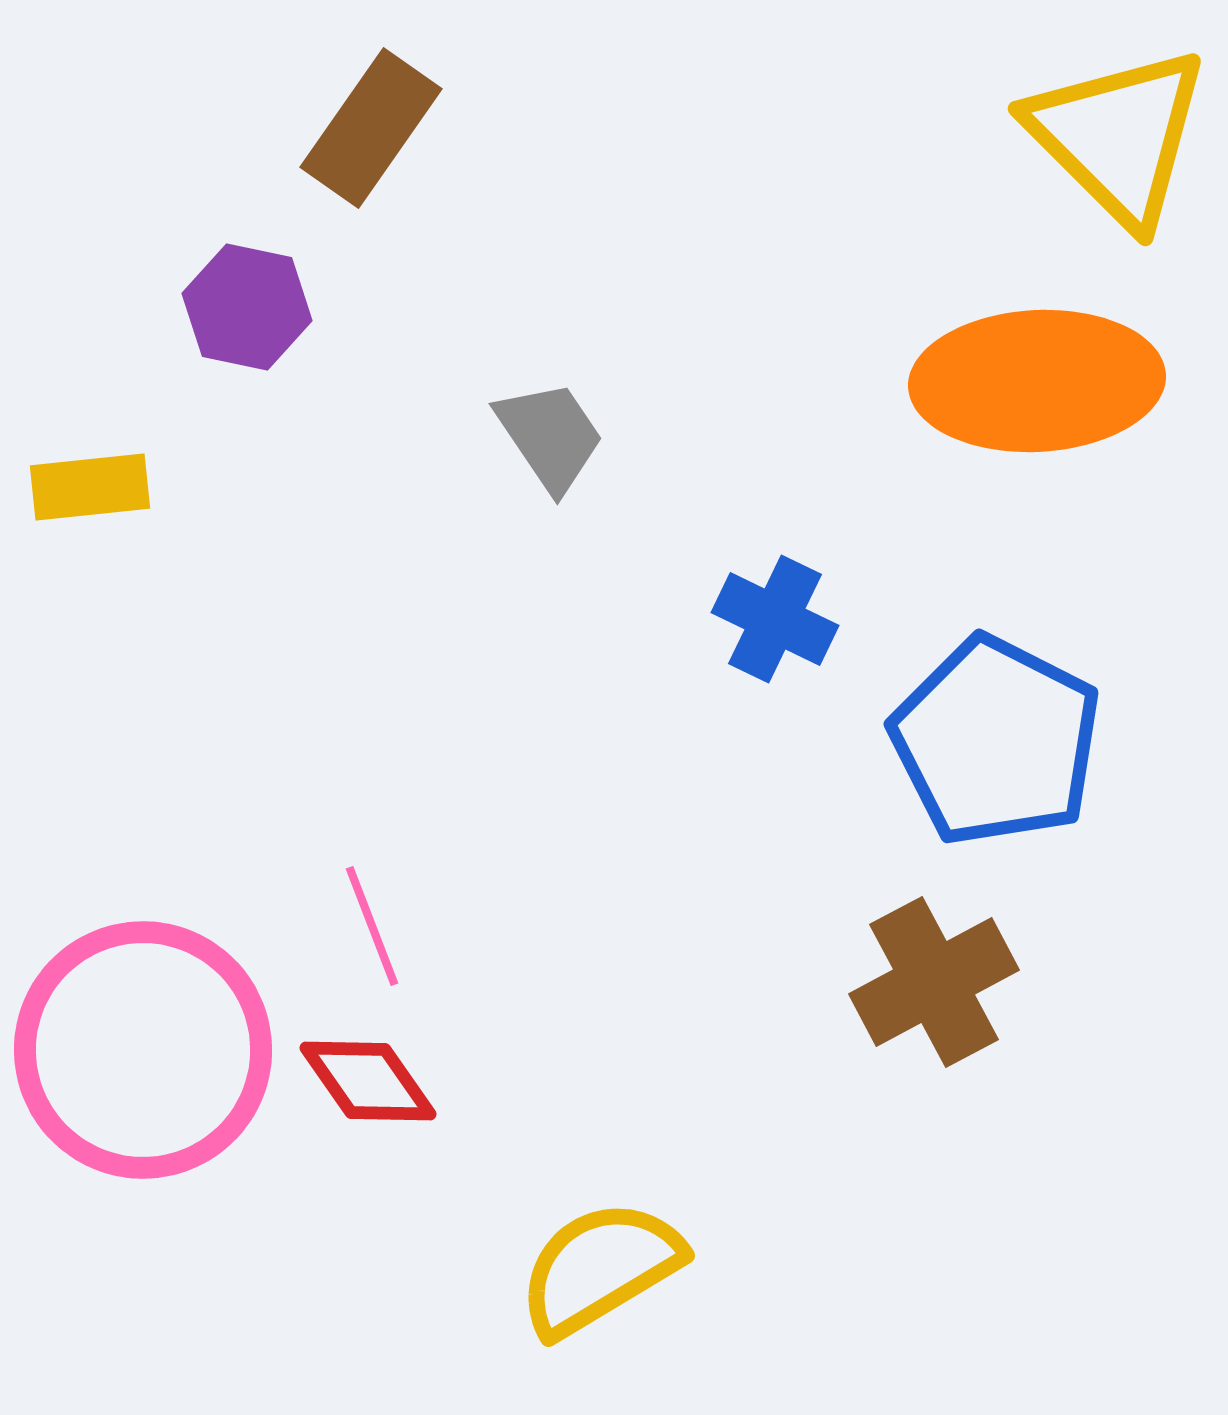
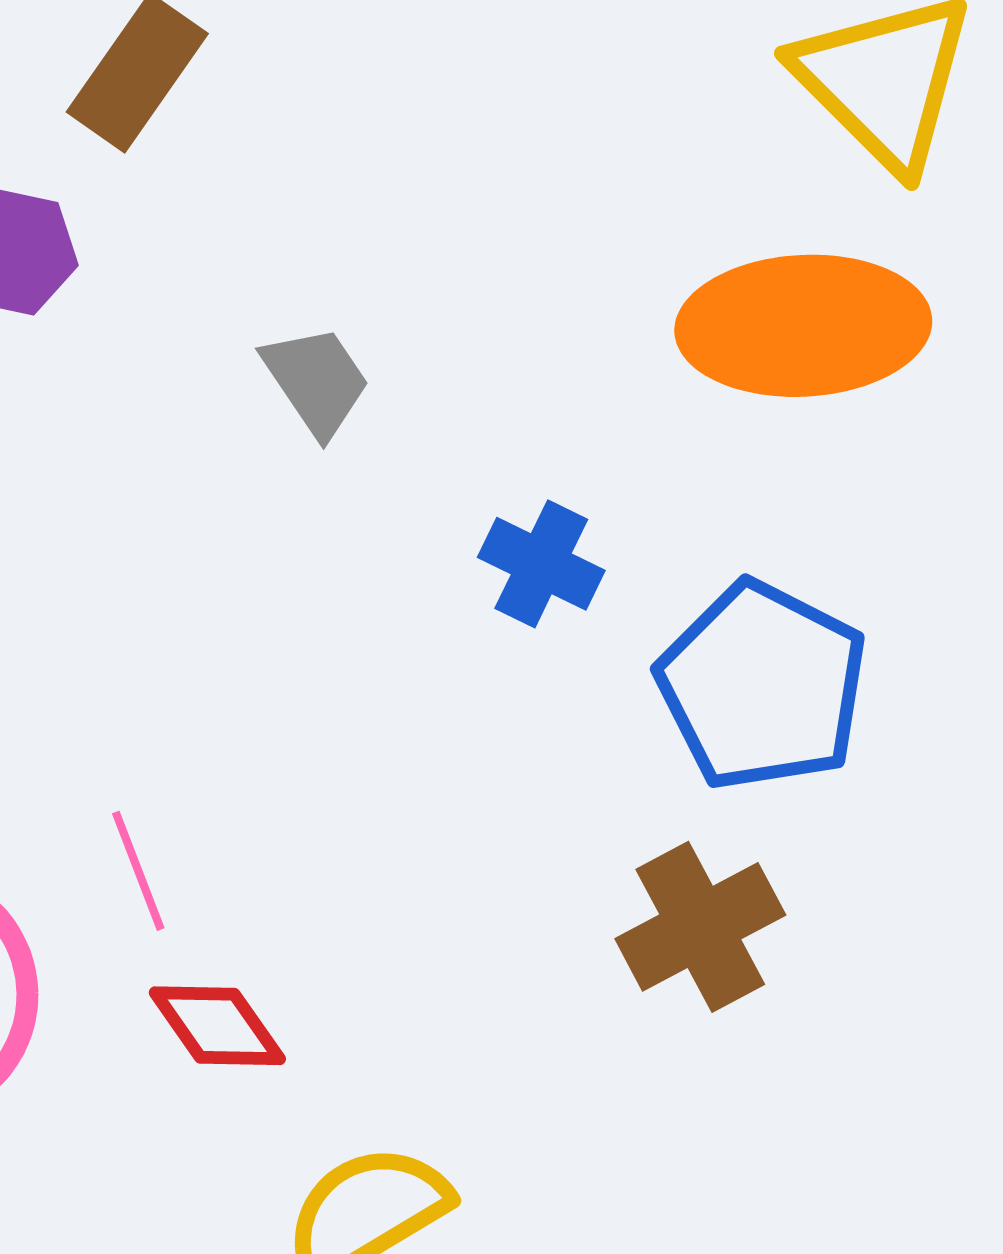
red diamond: (368, 1081) -> (217, 1026), moved

